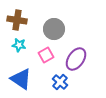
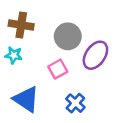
cyan star: (19, 45) -> (14, 55), moved
purple ellipse: (76, 59) -> (95, 55), moved

